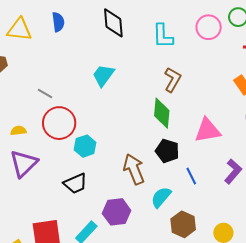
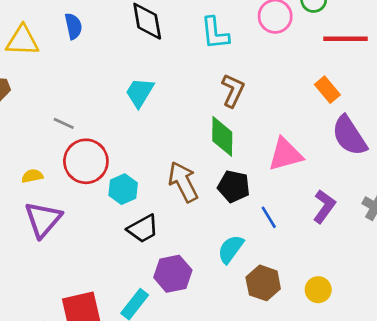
brown arrow: (134, 169) -> (183, 182), moved
black trapezoid: (75, 183) -> (143, 229), moved

